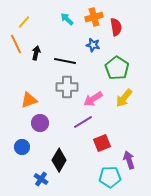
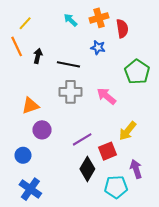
green pentagon: (117, 68) -> (137, 72), moved
yellow arrow: (124, 98) -> (128, 131), moved
pink arrow: (93, 99) -> (106, 96), moved, turned 72
purple line: (83, 122) -> (82, 139), moved
black diamond: (59, 160) -> (87, 169), moved
blue cross: (41, 179) -> (30, 189), moved, size x1.5

